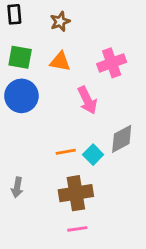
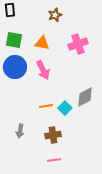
brown star: (60, 21) -> (55, 15), moved
pink arrow: (87, 100) -> (43, 70), moved
gray arrow: (17, 187) -> (20, 131), moved
brown cross: (76, 193) -> (53, 135), size x0.7

